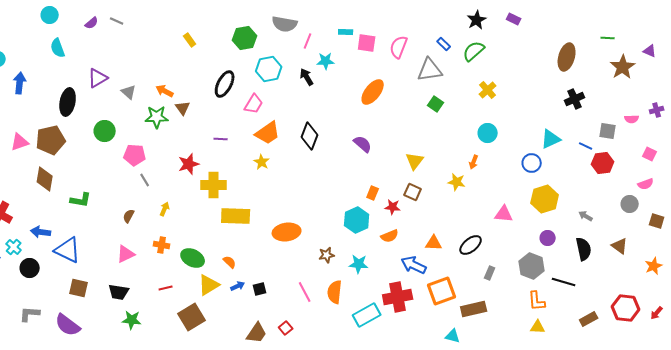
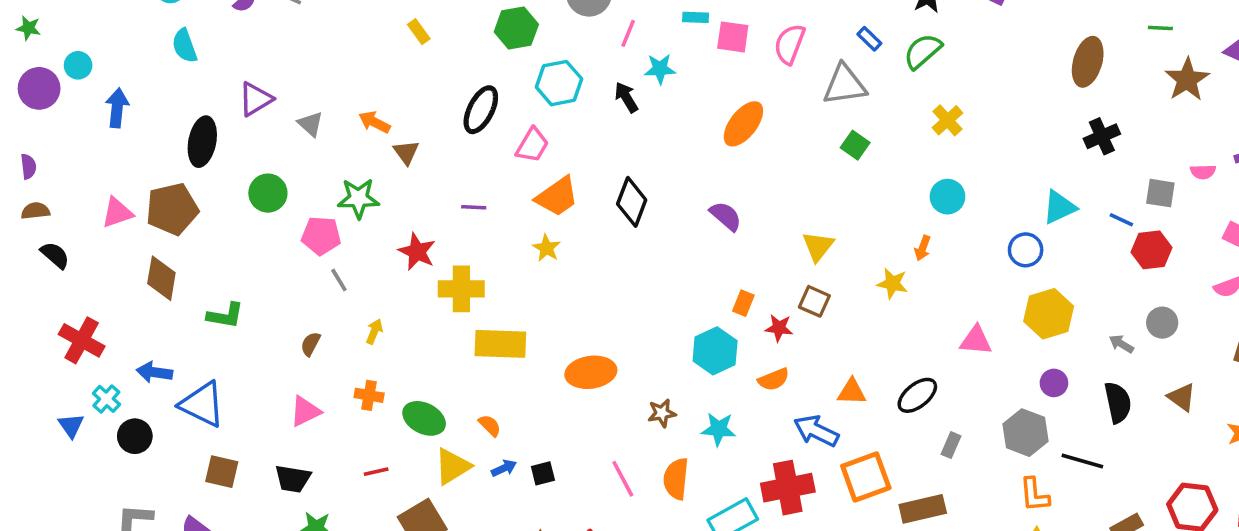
green star: (157, 117) -> (358, 198), moved
red star: (189, 164) -> (417, 252), turned -30
gray circle: (630, 204) -> (1162, 323), moved

